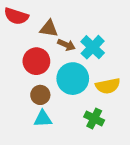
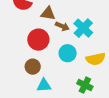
cyan circle: (73, 79) -> (68, 53), size x0.7
brown circle: (40, 95) -> (33, 67), moved

